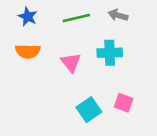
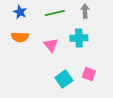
gray arrow: (118, 15) -> (85, 11), turned 72

